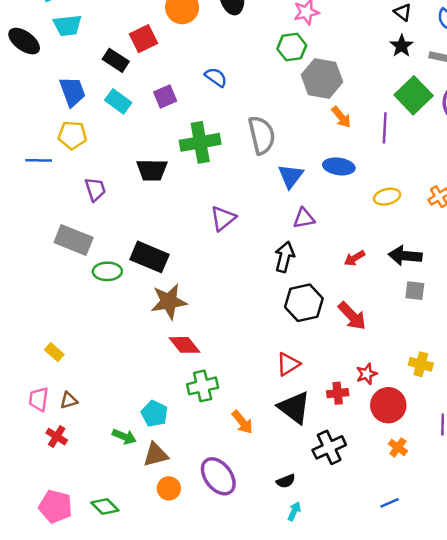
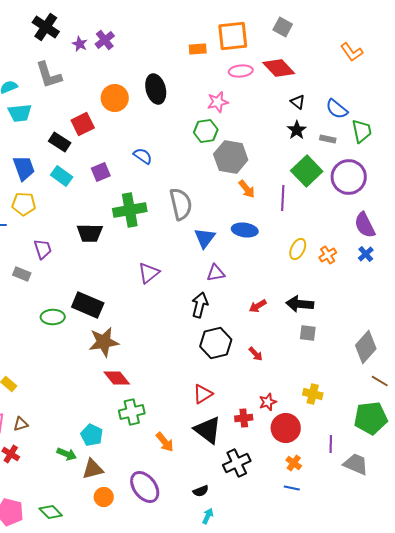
yellow ellipse: (387, 197) -> (298, 249), moved, turned -50
gray rectangle: (74, 240) -> (22, 274), moved, size x0.6
red arrow: (352, 316) -> (256, 354), size x0.6
blue line: (389, 503) -> (292, 488), moved, turned 35

